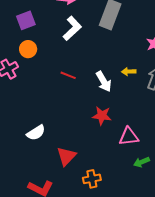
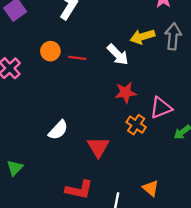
orange circle: (28, 49) -> (50, 51), moved
yellow arrow: (129, 72) -> (142, 37), size x1.5
orange cross: (92, 179) -> (136, 125), moved, turned -30

